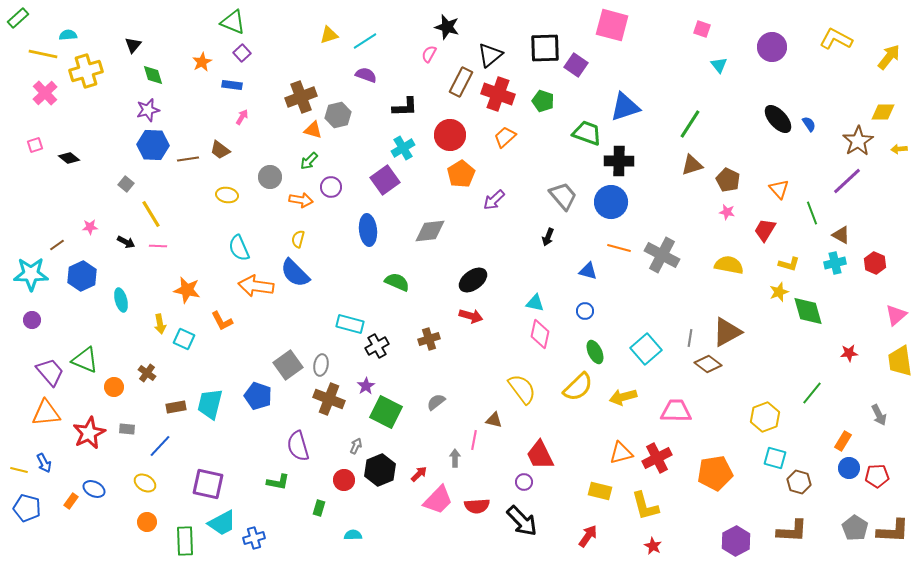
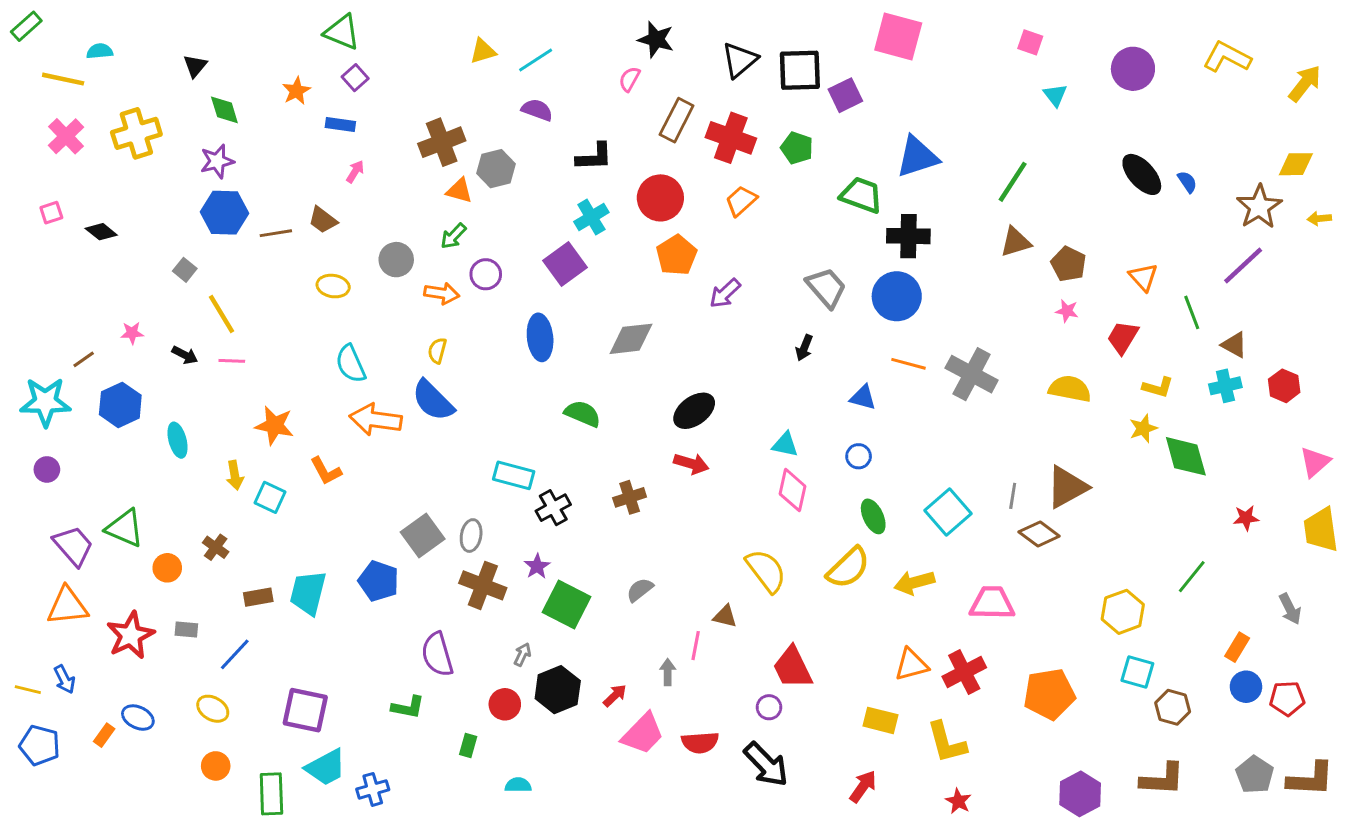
black triangle: (490, 55) -> (740, 60), moved
purple square: (576, 65) -> (845, 95), turned 30
yellow cross: (86, 71) -> (136, 133), moved

